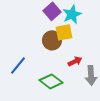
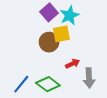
blue line: (18, 65) -> (21, 84), moved

